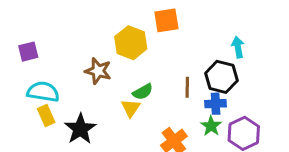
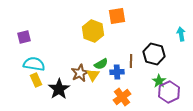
cyan arrow: (238, 47) -> (181, 34), moved
brown star: (98, 71) -> (80, 73), moved, turned 30
blue cross: (216, 104) -> (117, 72), moved
green star: (211, 126) -> (159, 81), moved

